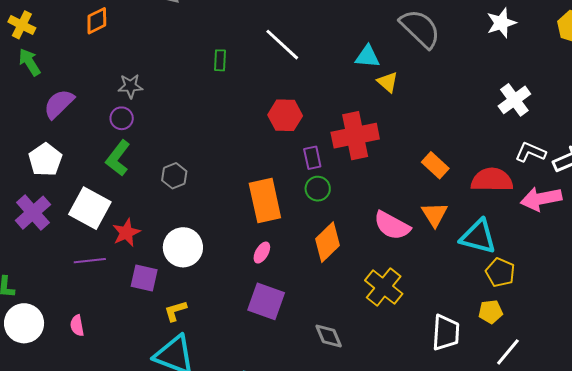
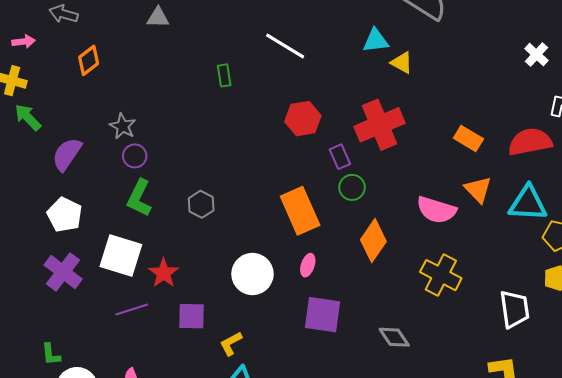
gray star: (130, 86) -> (123, 126), moved, turned -30
white cross: (514, 100) -> (536, 55), size x0.7
white circle: (183, 247) -> (252, 274), moved

